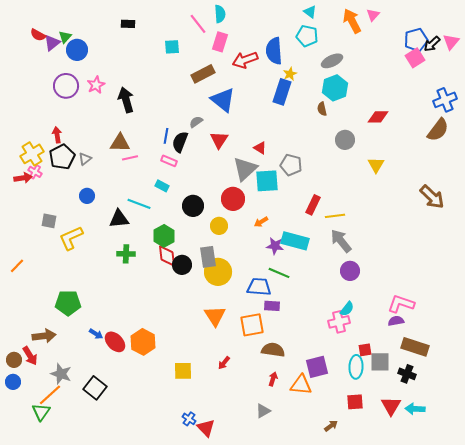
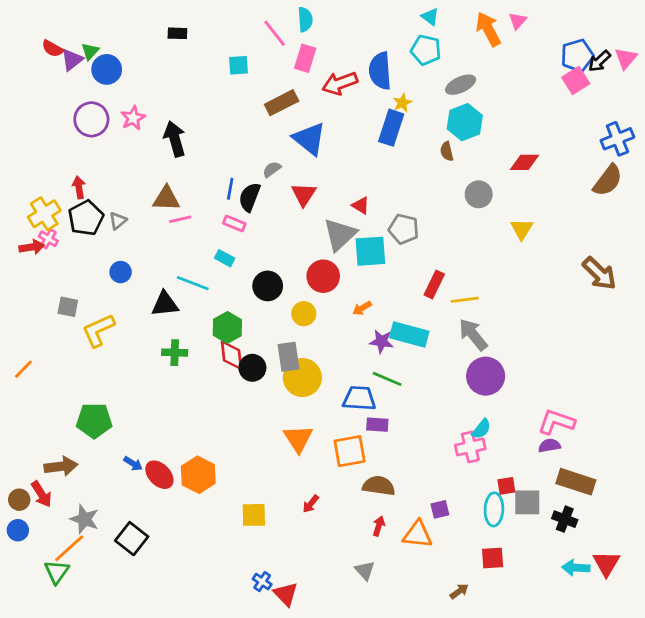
purple circle: (350, 271) -> (486, 376), size x1.4
purple square: (317, 367) -> (440, 509), size x0.6
red triangle: (391, 406) -> (606, 564), moved
gray triangle: (263, 411) -> (365, 570), turned -42

